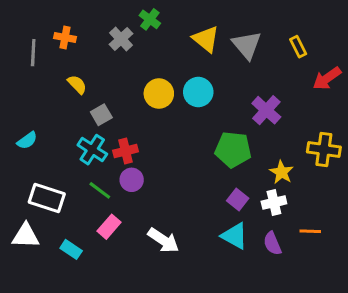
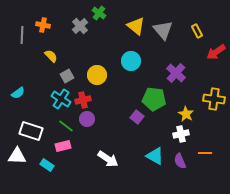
yellow circle: (159, 94) -> (97, 75), moved
purple square: (238, 199) -> (137, 117), moved
pink rectangle: (109, 227) -> (63, 146), moved, turned 35

